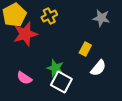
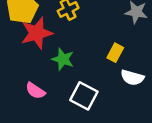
green star: (55, 68) -> (63, 59), moved
white semicircle: (98, 68) -> (132, 78), turned 66

